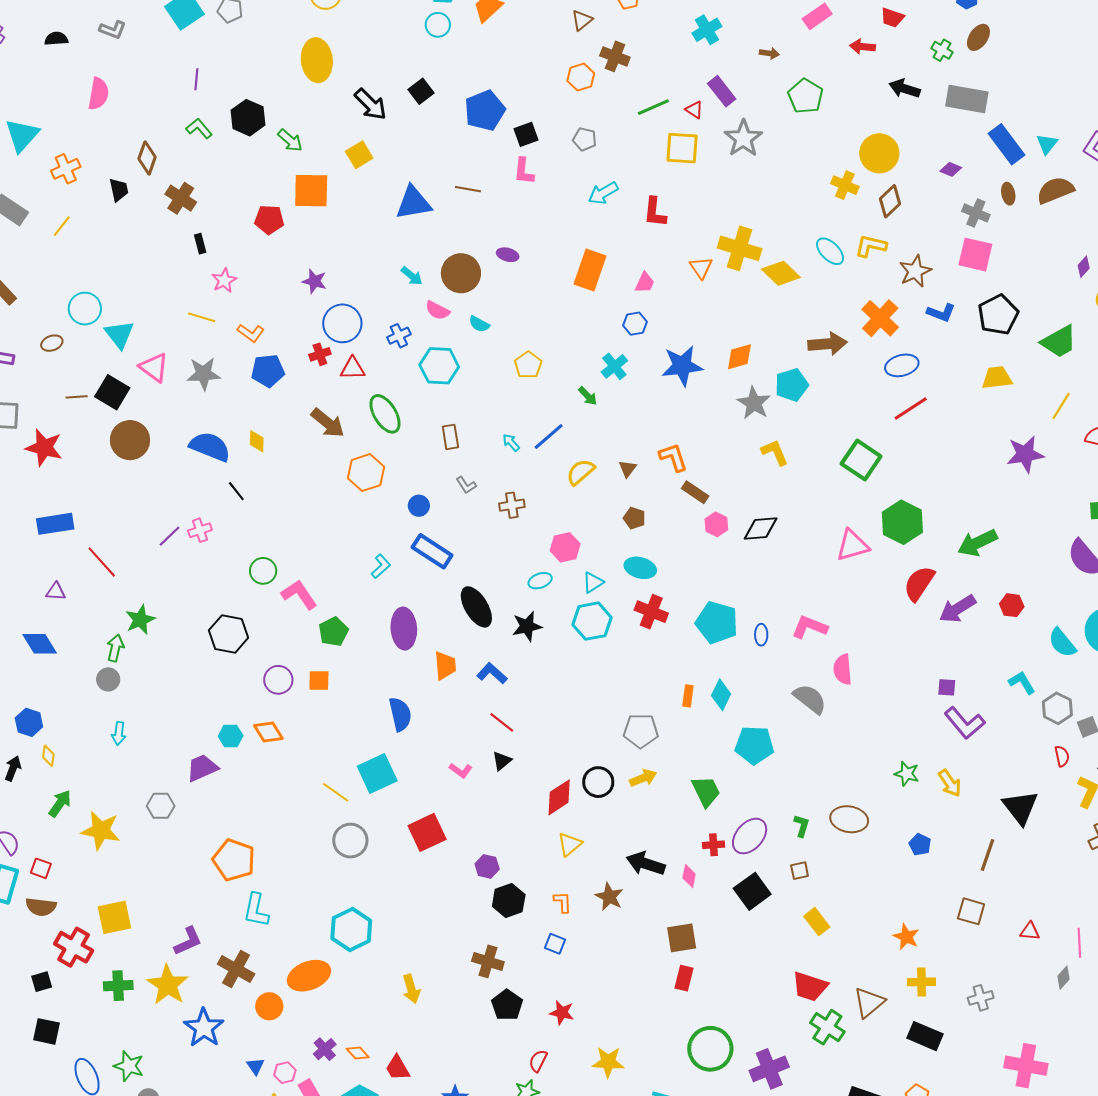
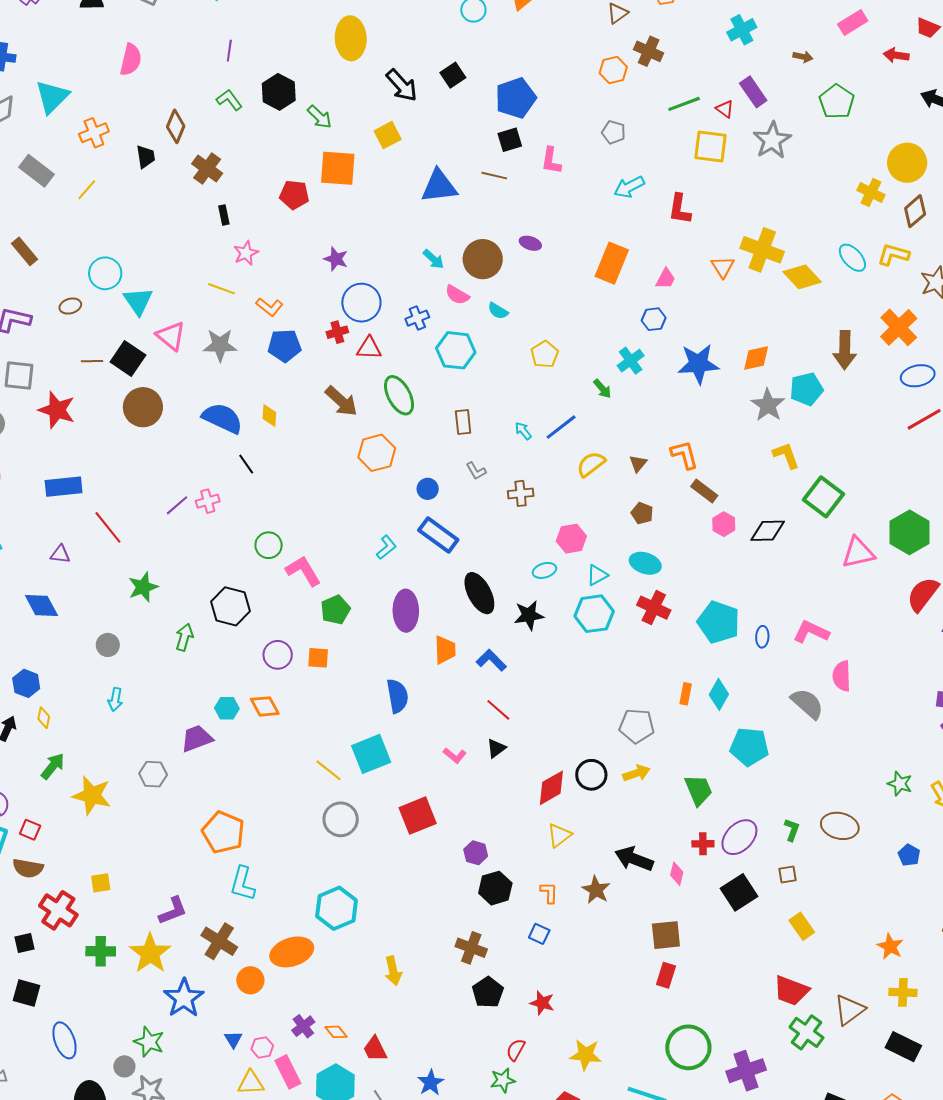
black square: (526, 134) -> (510, 140), moved
brown arrow: (828, 344) -> (845, 350), turned 93
green square: (861, 460) -> (823, 497), moved
green arrow: (115, 648) -> (184, 637), moved
yellow square: (114, 917) -> (101, 883), size x0.6
green star: (129, 1066) -> (149, 1042), moved

